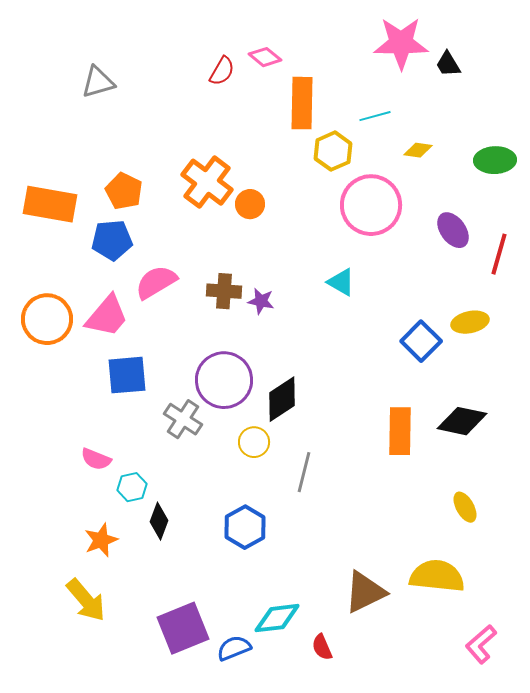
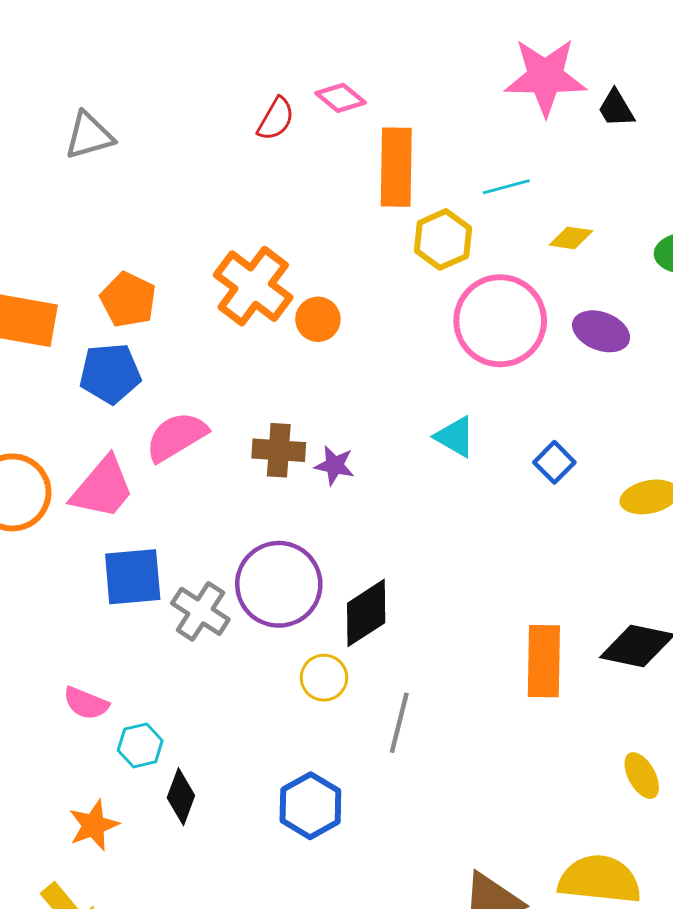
purple ellipse: (453, 230) -> (601, 331), moved, turned -33
blue square: (421, 341) -> (554, 462), moved, size x0.7
gray cross: (183, 419) -> (200, 611), moved

